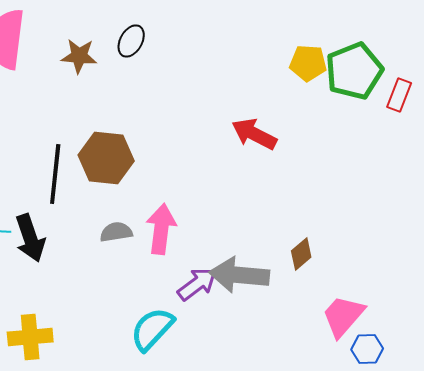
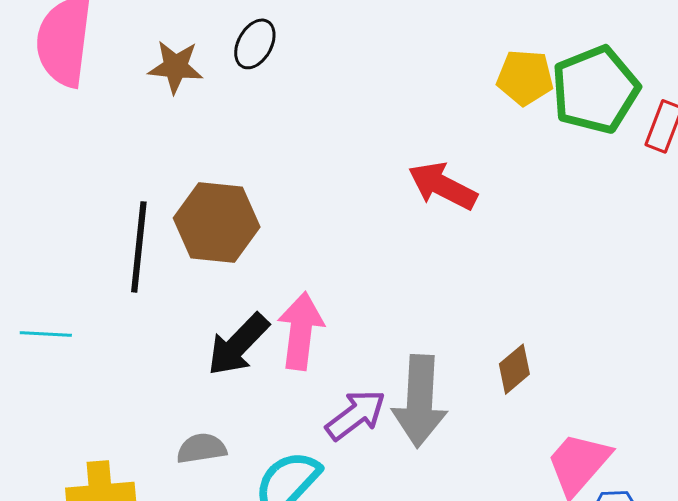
gray semicircle: (116, 232) -> (201, 448), moved
black arrow: (30, 238) -> (238, 345), moved, turned 63
gray arrow: (239, 275) -> (420, 401), turned -92

